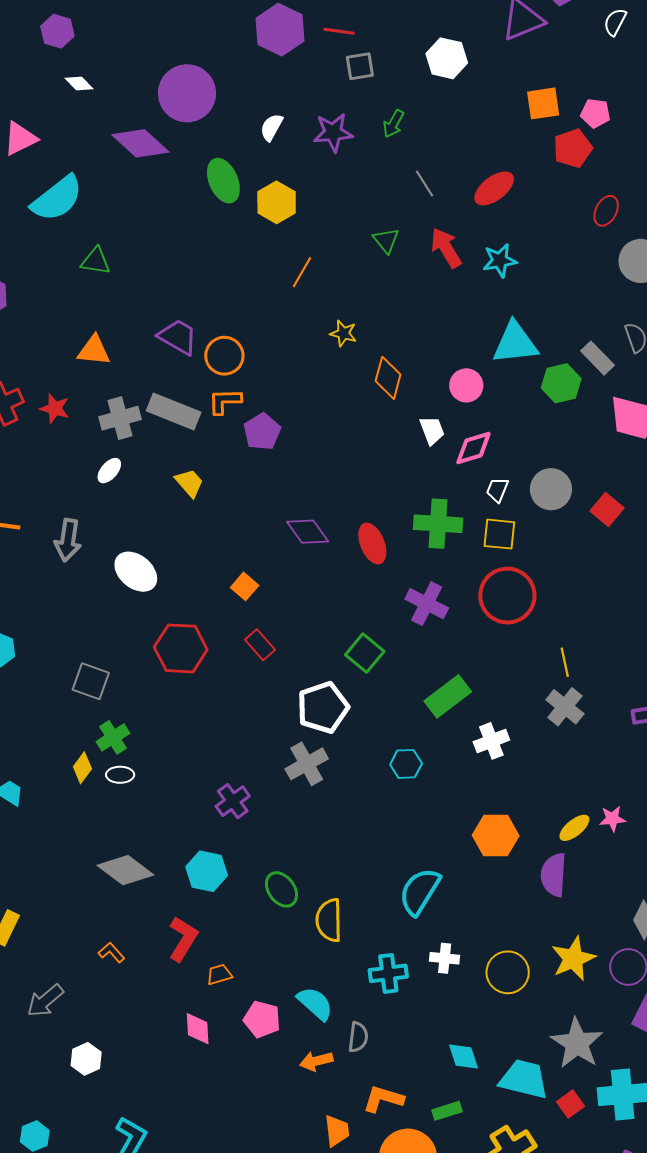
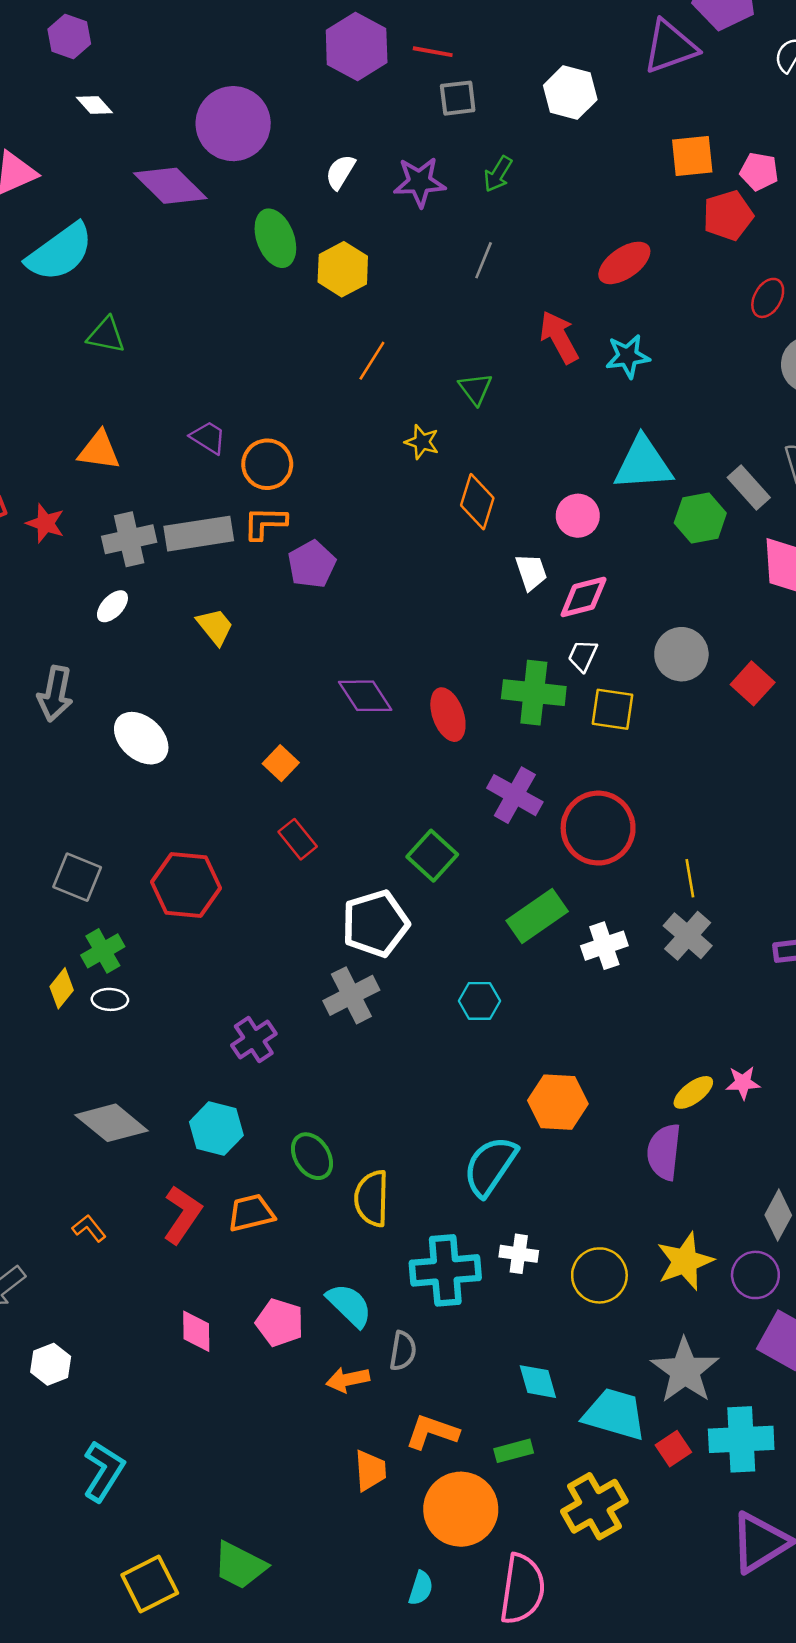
gray line: (424, 183) -> (484, 260), moved, turned 52
green triangle: (386, 240) -> (475, 389), moved
purple trapezoid: (178, 337) -> (208, 437), size x0.7
gray rectangle: (174, 412) -> (199, 534), turned -33
white trapezoid: (497, 490) -> (583, 656), moved
red circle: (507, 596) -> (598, 828), moved
red hexagon: (181, 648) -> (186, 885), moved
white cross: (491, 741) -> (604, 946), moved
orange hexagon: (496, 836) -> (558, 1102), moved
cyan cross: (388, 973) -> (445, 1270), size x1.4
orange trapezoid: (219, 974) -> (251, 1213), moved, size x1.4

